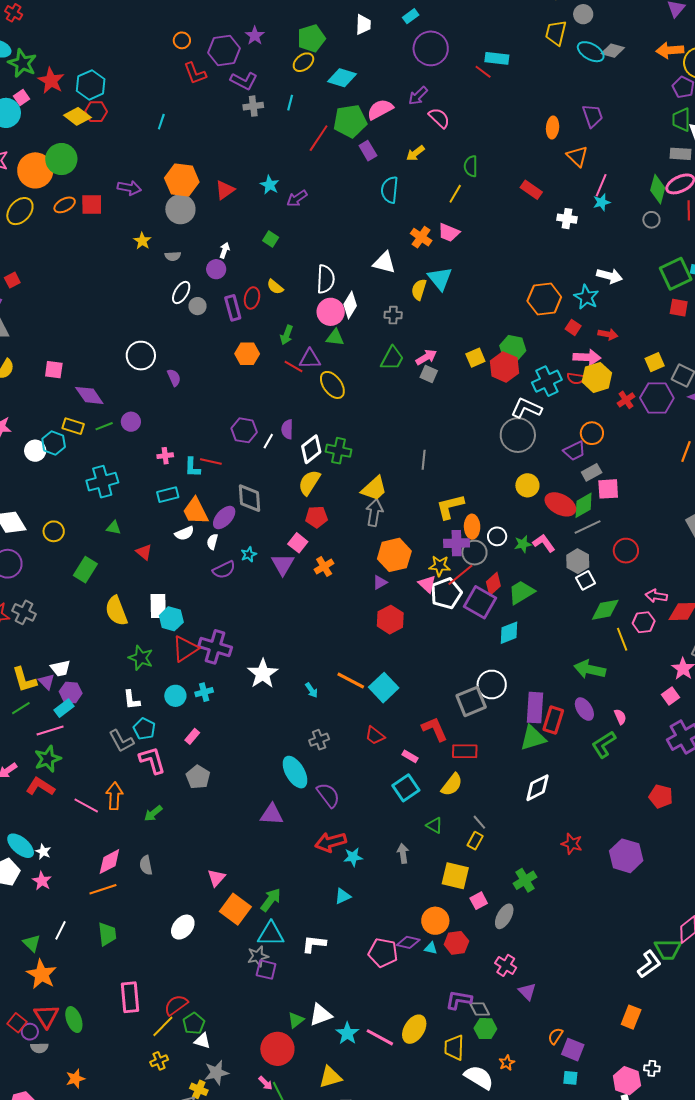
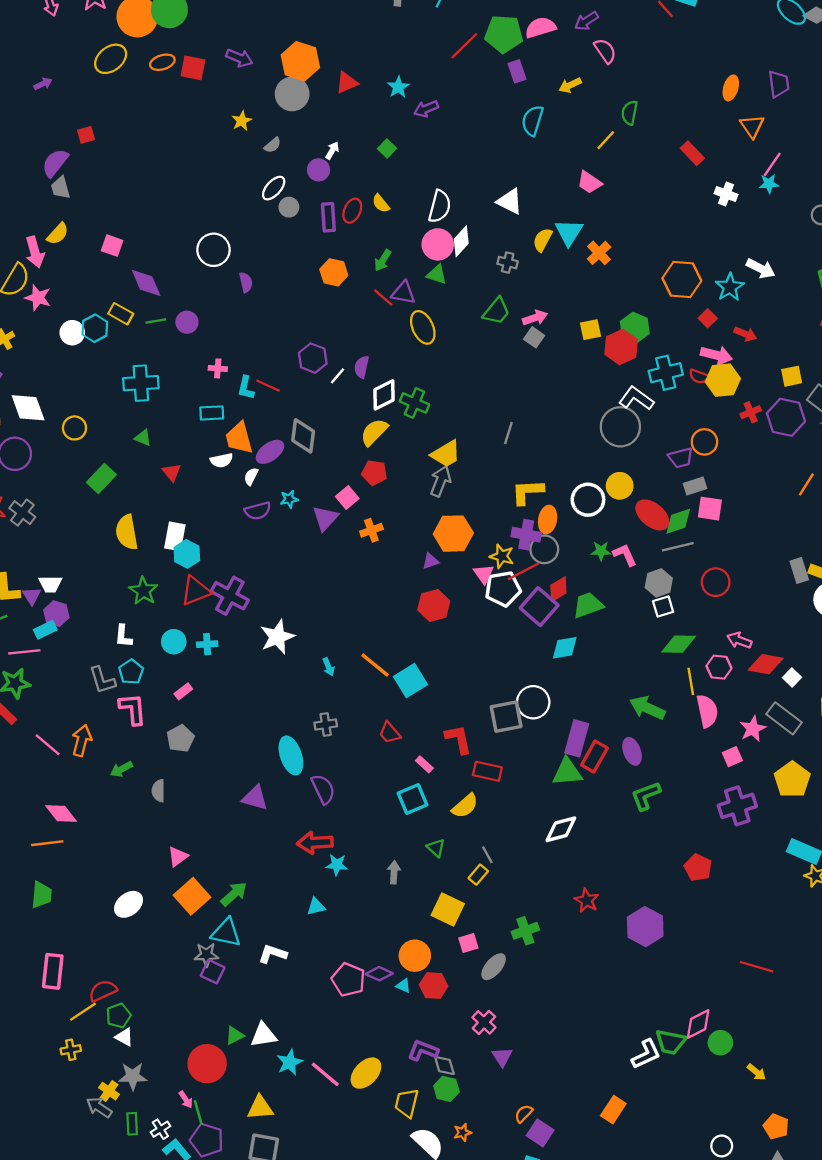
orange cross: (421, 237) -> (599, 253), moved
gray semicircle: (173, 256) -> (273, 145), turned -49
white circle: (497, 536) -> (588, 500), moved, size x1.5
pink semicircle: (620, 717) -> (707, 711), moved, size x1.8
pink diamond: (109, 862) -> (61, 813), turned 68
gray semicircle: (146, 865) -> (158, 791), moved

